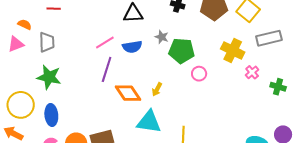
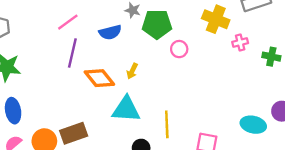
blue semicircle: (132, 47) -> (110, 32), moved
pink cross: (252, 72) -> (240, 42), turned 32

